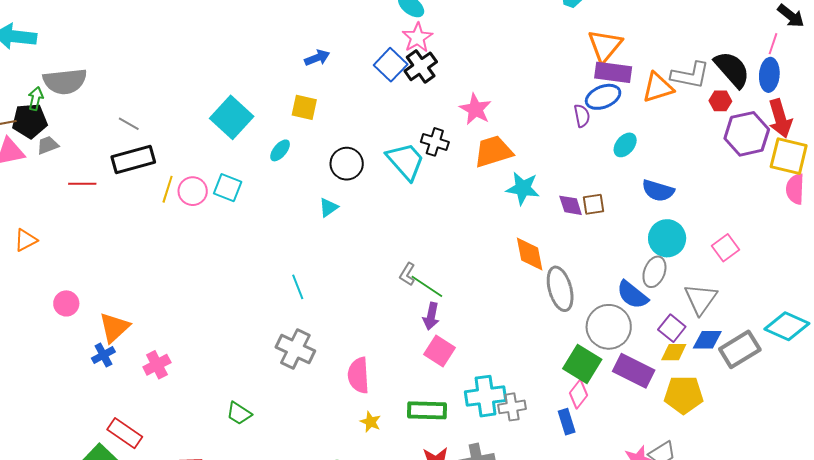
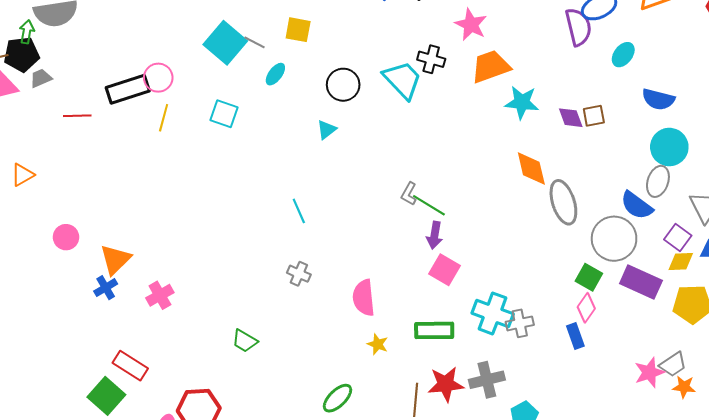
purple semicircle: (582, 116) -> (578, 27), size x1.6
gray line: (129, 124) -> (255, 42), moved
pink circle: (193, 191) -> (158, 78), moved
gray cross: (295, 349) -> (299, 274), size x0.6
green square: (582, 364) -> (589, 277), size x0.7
cyan cross: (486, 396) -> (493, 313), turned 30

